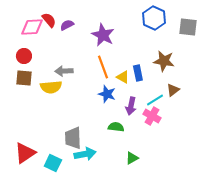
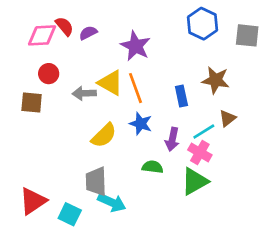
red circle: (24, 56) -> (49, 74), moved
yellow triangle: (123, 77) -> (110, 83), moved, size x1.5
yellow semicircle: (51, 87) -> (104, 135), moved, turned -40
cyan arrow: (85, 154) -> (112, 202), turned 35
green triangle: (132, 158) -> (195, 181), moved, size x1.6

